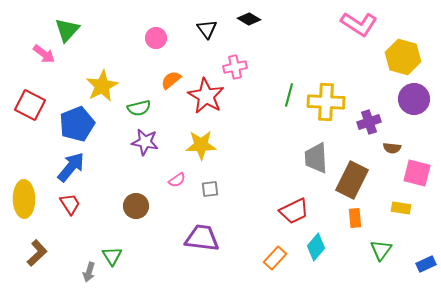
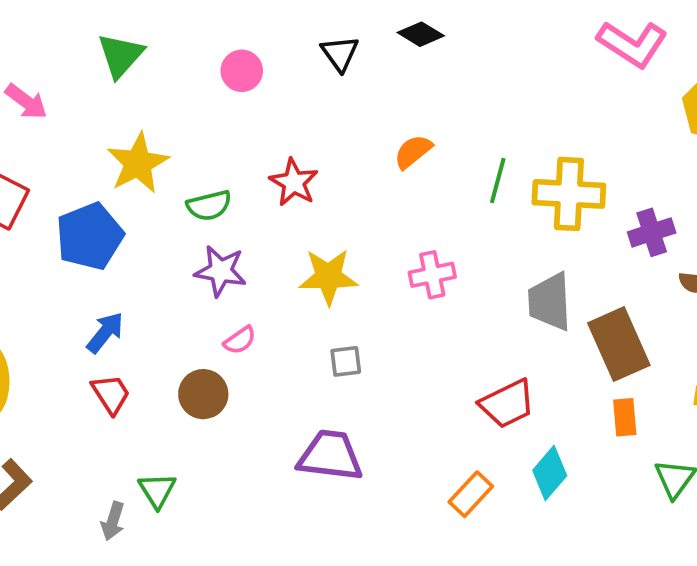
green triangle: (67, 30) -> (121, 55), moved
pink cross: (235, 67) -> (432, 275), moved
orange semicircle: (171, 80) -> (413, 152), moved
red star: (206, 96) -> (294, 182), moved, size x0.7
blue arrow: (71, 167) -> (105, 333), moved, size x0.7
pink semicircle: (177, 180) -> (240, 340), moved
brown rectangle: (352, 180) -> (619, 344), turned -51
red trapezoid: (70, 204) -> (111, 394), moved

